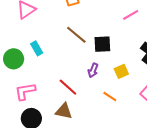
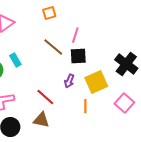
pink line: (131, 15) -> (75, 35), moved, turned -42
yellow square: (121, 71) -> (96, 82), size x1.6
orange line: (110, 96) -> (85, 106), turned 56

